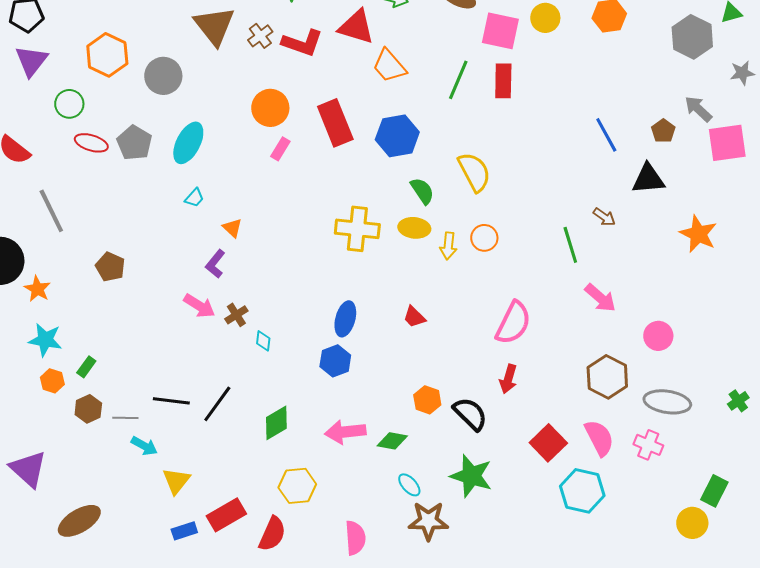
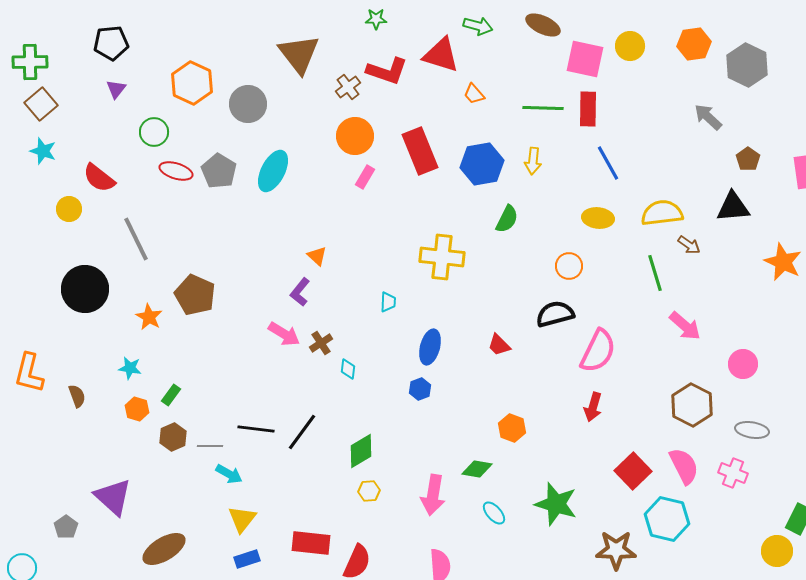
brown cross: (260, 36) -> (348, 87), moved
gray hexagon: (692, 37) -> (747, 65), moved
purple triangle: (31, 61) -> (116, 89), size x0.6
orange trapezoid: (389, 66) -> (474, 94), size x0.6
green line: (458, 80) -> (543, 108), turned 69
gray arrow: (698, 109) -> (708, 117), moved
blue line: (606, 135) -> (608, 163), moved
yellow semicircle: (474, 172) -> (662, 213), moved, turned -69
green semicircle: (422, 191) -> (507, 219), turned 60
cyan trapezoid: (194, 198) -> (388, 302), moved, turned -40
yellow ellipse: (414, 228) -> (598, 218), moved
yellow arrow: (448, 246) -> (533, 161), moved
brown pentagon: (110, 267) -> (195, 295), size x1.4
orange star: (37, 289) -> (149, 317), moved
cyan star: (45, 340) -> (130, 368), size x0.7
blue hexagon: (335, 361) -> (420, 389), size x0.7
gray ellipse: (667, 402) -> (752, 430), size x0.7
black semicircle: (470, 414) -> (555, 314), moved, turned -60
pink arrow: (345, 432) -> (433, 495), moved, turned -75
yellow triangle: (176, 481) -> (242, 519), moved
yellow hexagon: (297, 486) -> (369, 491), moved, size x0.6
red rectangle: (226, 515) -> (311, 543), turned 36
brown star: (428, 521) -> (616, 550), moved
blue rectangle: (184, 531) -> (247, 559), moved

